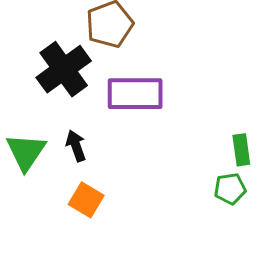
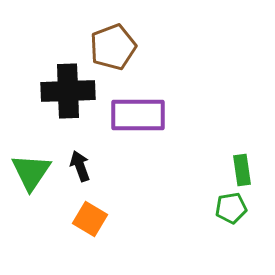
black cross: (64, 69) -> (68, 91), turned 34

